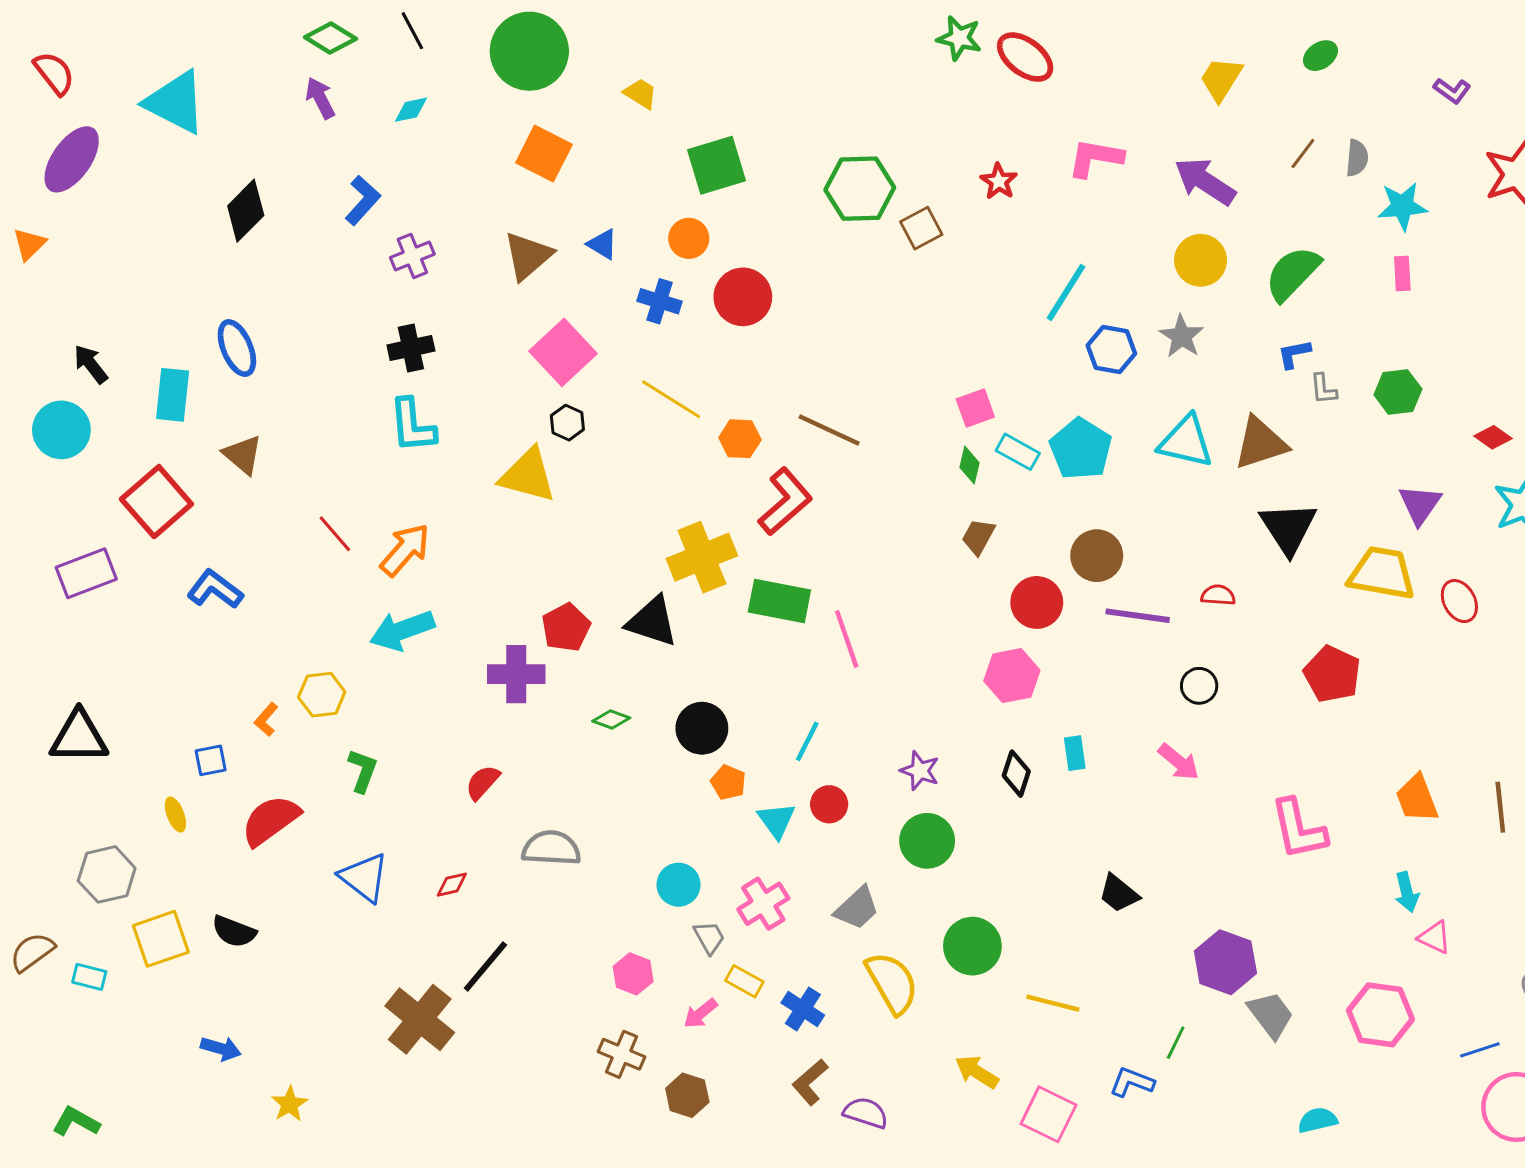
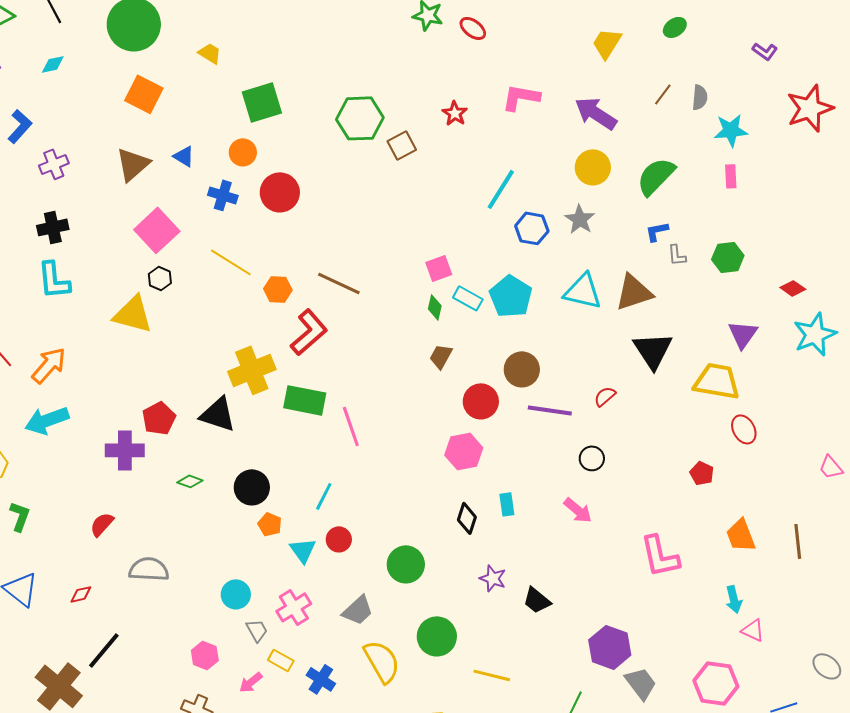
red ellipse: (1025, 57) -> (473, 28), size x0.7
red semicircle: (1218, 595) -> (605, 396), turned -45
red ellipse: (1459, 601) -> (744, 429), moved
red pentagon: (1332, 674) -> (702, 473), moved, size x0.6
purple star: (920, 771) -> (493, 578), moved

